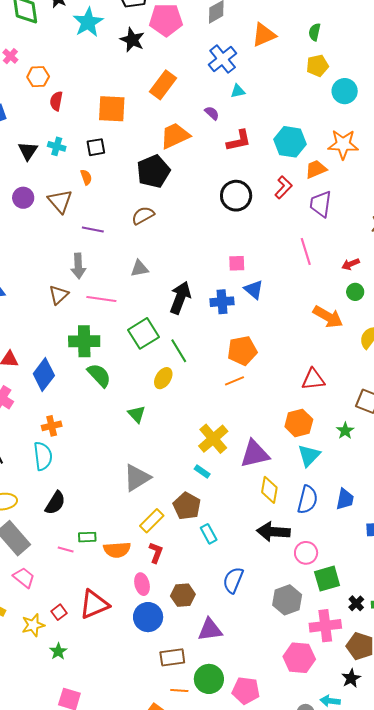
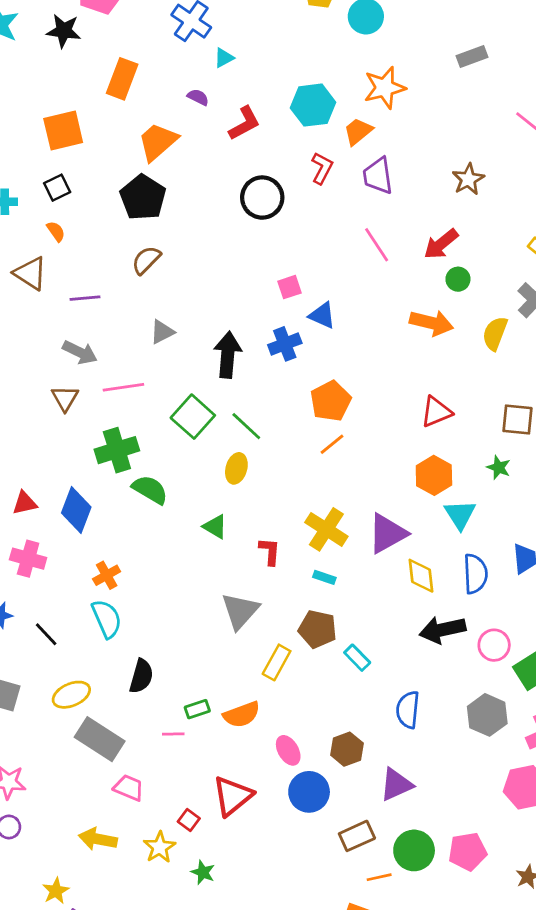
red arrow: (351, 264) -> (441, 244), size x1.5
gray arrow: (78, 266) -> (80, 352), turned -45
red L-shape: (156, 553) -> (270, 551), moved

